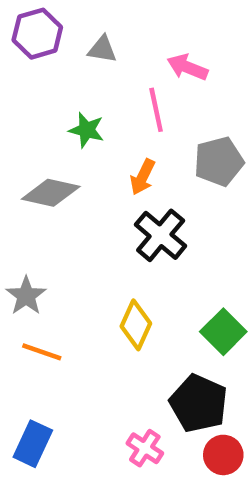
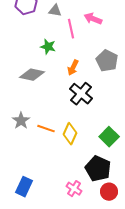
pink line: (156, 110) -> (71, 29), moved
gray pentagon: (219, 161) -> (107, 61), turned -30
orange line: (42, 352) -> (46, 129), moved

